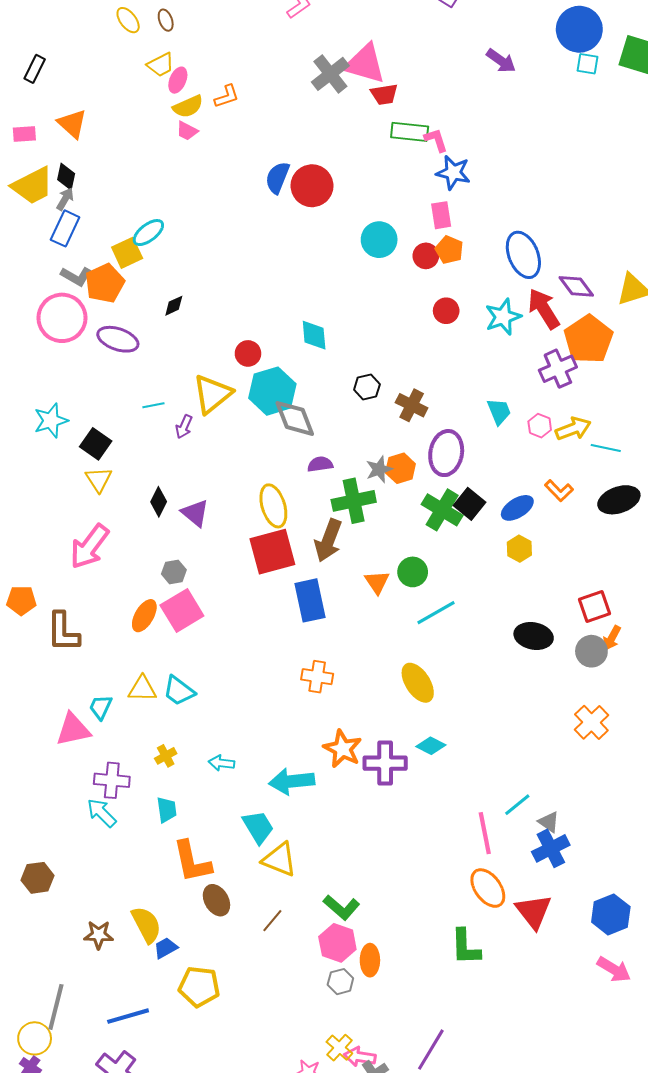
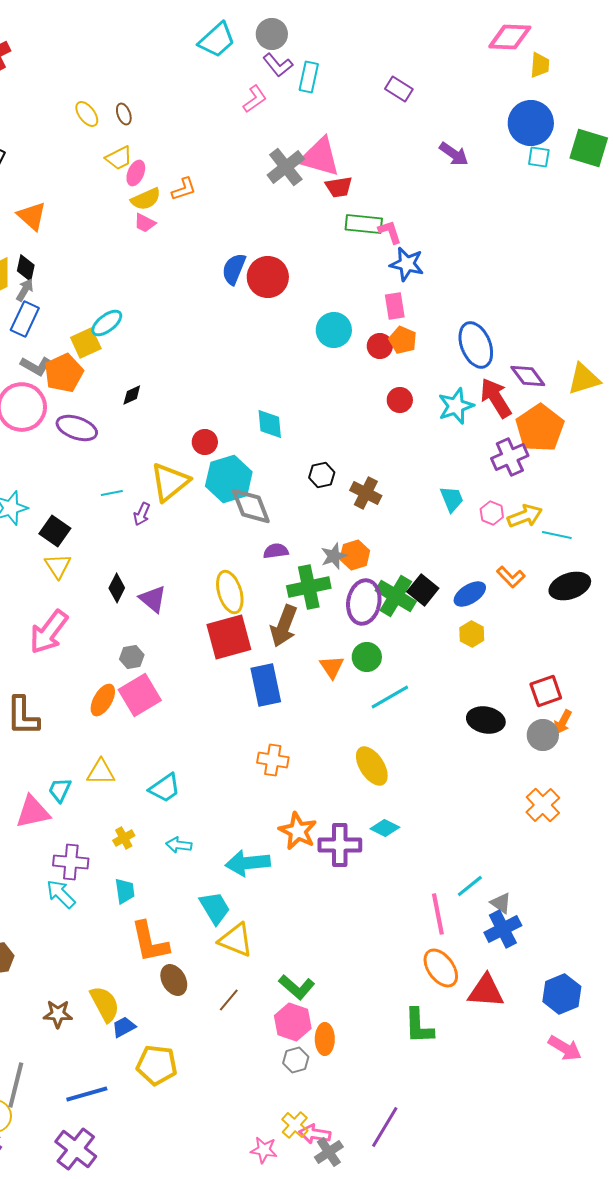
purple ellipse: (446, 453) -> (364, 602), moved
cyan trapezoid: (179, 691) -> (165, 788), moved, turned -72
red triangle: (534, 911) -> (486, 991), turned -48

